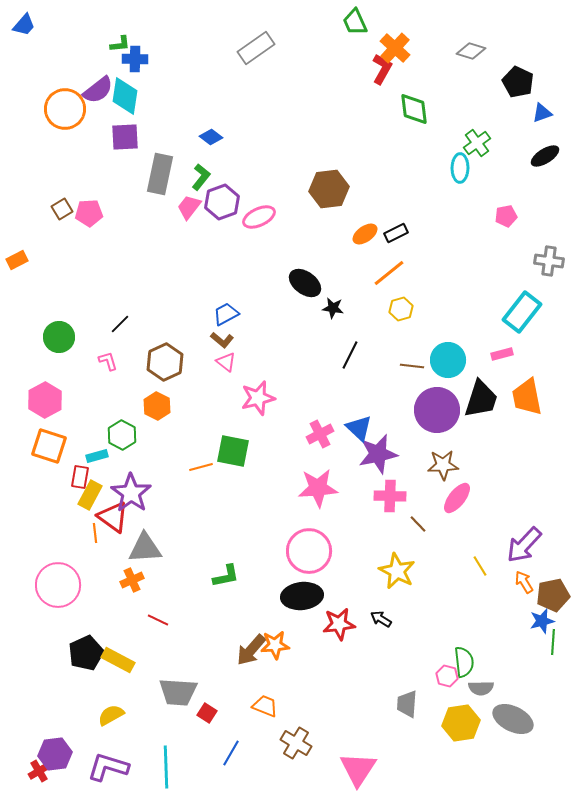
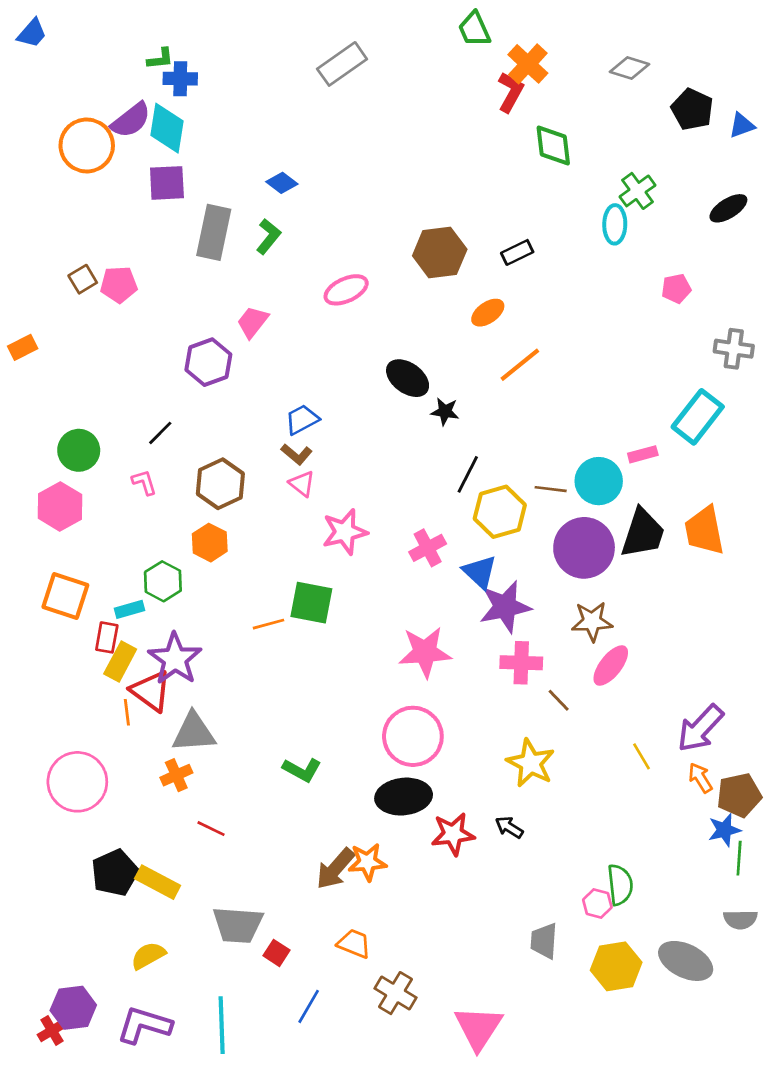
blue triangle: (542, 113) -> (742, 125), moved
purple hexagon: (222, 202) -> (208, 362), moved
pink trapezoid: (189, 207) -> (252, 322), moved
black rectangle: (396, 233) -> (517, 252), moved
yellow hexagon: (401, 309) -> (500, 512), moved, size x1.6
pink rectangle: (502, 354) -> (643, 454), moved
pink hexagon: (45, 400) -> (60, 506), moved
pink cross: (320, 434) -> (428, 548), moved
green L-shape: (226, 576) -> (302, 770), turned 40
gray semicircle: (481, 688) -> (740, 920), moved

